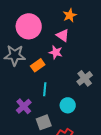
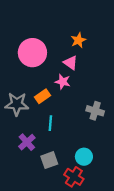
gray star: (15, 55) -> (17, 104), moved
gray cross: (85, 78) -> (95, 111), turned -35
cyan circle: (68, 105) -> (84, 157), moved

